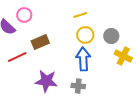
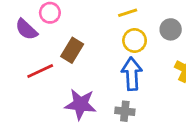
gray circle: (111, 36) -> (171, 29), moved
brown rectangle: (40, 42) -> (72, 50), turned -36

